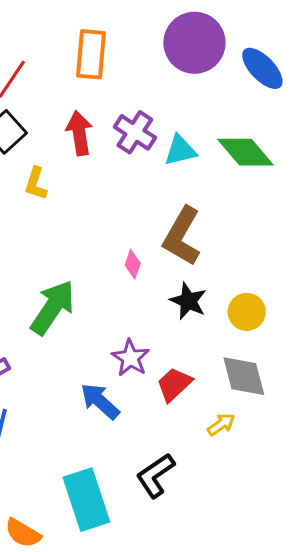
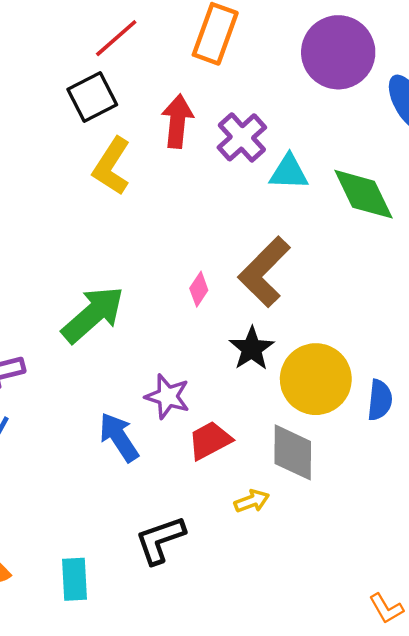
yellow L-shape: (36, 184) -> (112, 166), size x1.4
yellow circle: (247, 312) -> (316, 379), size x1.6
purple star: (131, 358) -> (168, 396), turned -30
cyan rectangle: (86, 500) -> (74, 579), moved, size x0.6

